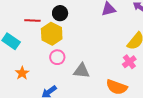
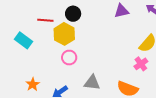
gray triangle: (82, 71) -> (92, 83), moved
orange star: (22, 73) -> (33, 84), moved

